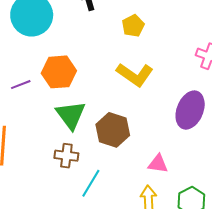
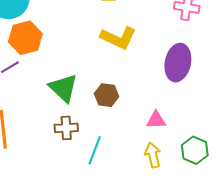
orange hexagon: (59, 72) -> (25, 38), moved
brown hexagon: (113, 130) -> (107, 95), size x0.7

